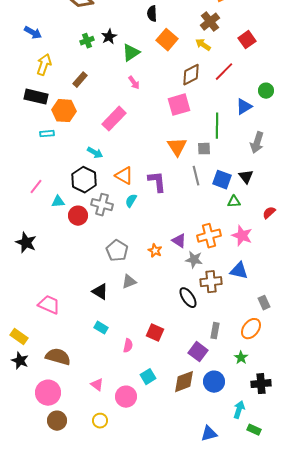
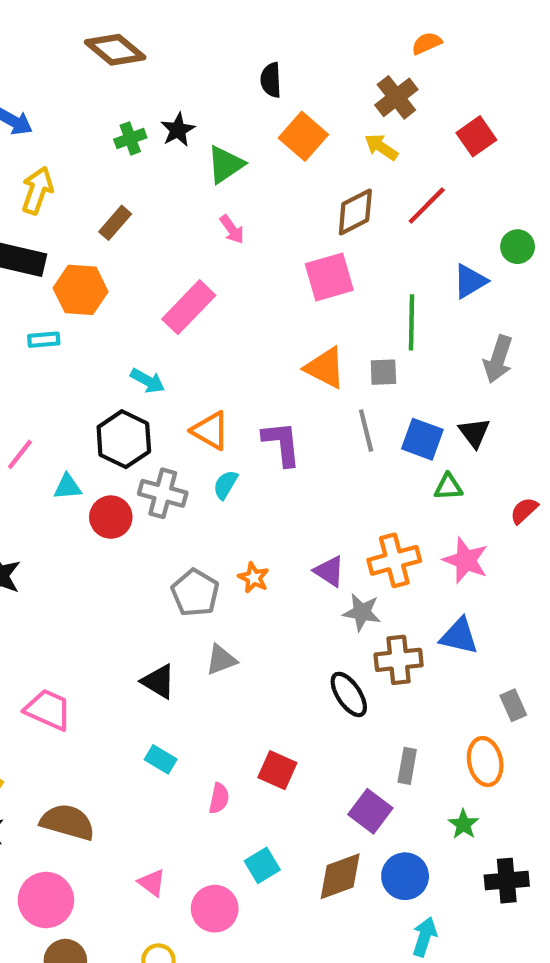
orange triangle: (177, 147) -> (325, 368), turned -30
orange star: (155, 251) -> (254, 578), moved
orange ellipse: (251, 329) -> (485, 762), turned -50
cyan arrow: (239, 410) -> (425, 937), moved

